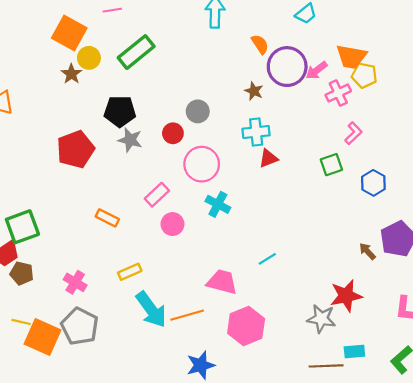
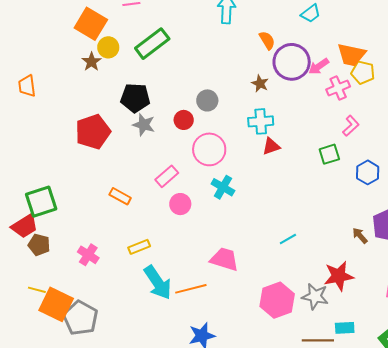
cyan line: (267, 259) -> (288, 239), moved
gray pentagon: (80, 326) -> (80, 318), moved
pink hexagon: (246, 326) -> (277, 300), moved

